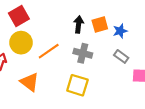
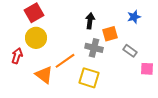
orange square: (100, 25) -> (110, 34), moved
blue star: (120, 31) -> (134, 17), moved
orange line: (49, 51) -> (65, 61), moved

